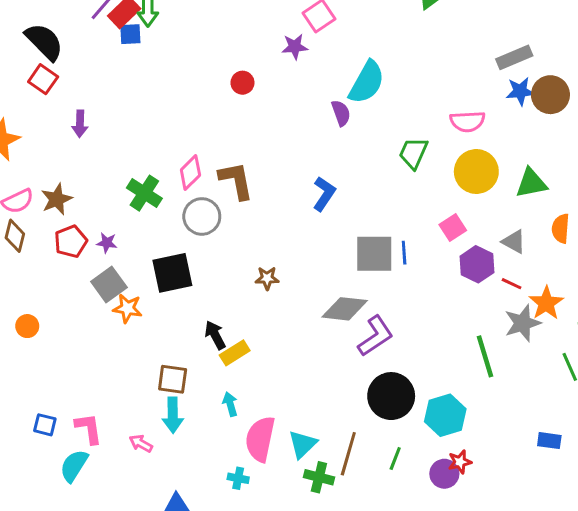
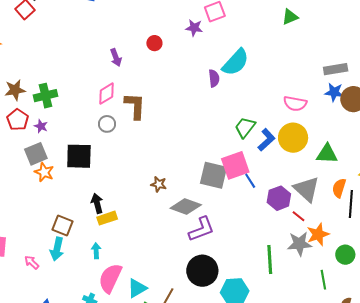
purple arrow: (80, 124) -> (116, 58), moved, turned -36
green trapezoid: (413, 153) -> (245, 127), moved
green cross: (144, 193) -> (46, 96), moved, turned 30
blue L-shape: (324, 194) -> (266, 140), moved
gray circle: (202, 216) -> (107, 124), size x0.7
pink square: (453, 227) -> (235, 165), moved, size x1.6
red pentagon: (71, 241) -> (18, 120), turned -30
gray triangle: (514, 242) -> (307, 189), size x1.6
blue line: (404, 253) -> (250, 181), moved, turned -42
brown star: (267, 278) -> (159, 184), moved

